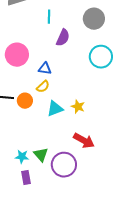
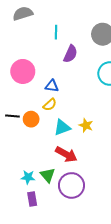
red arrow: (84, 141) -> (66, 154), moved

